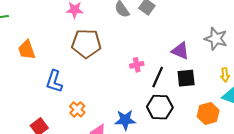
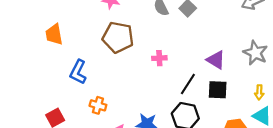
pink cross: (137, 65) -> (159, 58), moved
orange cross: (77, 109) -> (98, 105), turned -35

